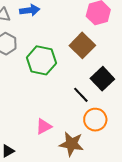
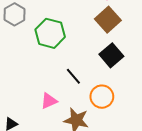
brown square: (82, 45) -> (108, 20), moved
black line: (81, 95) -> (73, 76), moved

